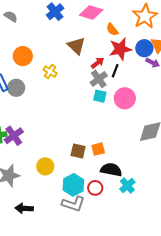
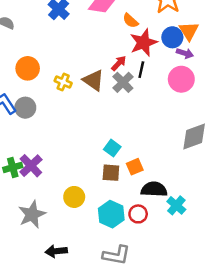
brown triangle: (76, 46) -> (93, 80), moved
cyan square: (100, 96) -> (112, 148), moved, turned 32
pink circle: (125, 98) -> (181, 79), moved
gray L-shape: (73, 204) -> (116, 255), moved

